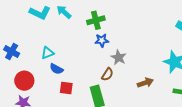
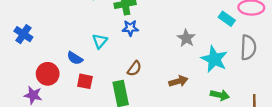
cyan triangle: (48, 53) -> (100, 41), moved, turned -32
gray star: (119, 57) -> (186, 38), moved
red circle: (24, 81) -> (48, 74), moved

